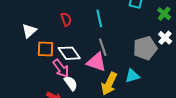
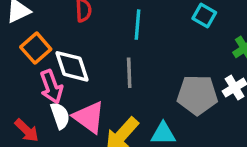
orange square: (46, 49) -> (36, 48), turned 30
pink triangle: (96, 62) -> (89, 117), moved

